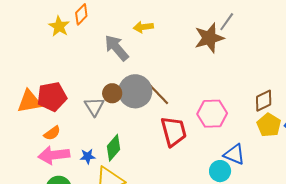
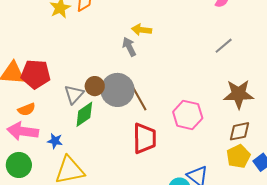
brown star: (209, 38) -> (239, 94), moved
gray arrow: (117, 48) -> (129, 47), moved, size x0.7
pink hexagon: (212, 114) -> (188, 115), moved
green diamond: (114, 148) -> (84, 114), moved

